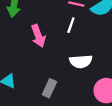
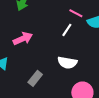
pink arrow: (38, 36) -> (23, 39), moved, turned -108

